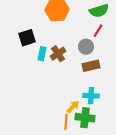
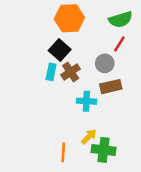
black square: (27, 38) -> (60, 50), moved, turned -30
cyan cross: (91, 96) -> (86, 101), moved
orange line: (66, 122) -> (63, 152), moved

